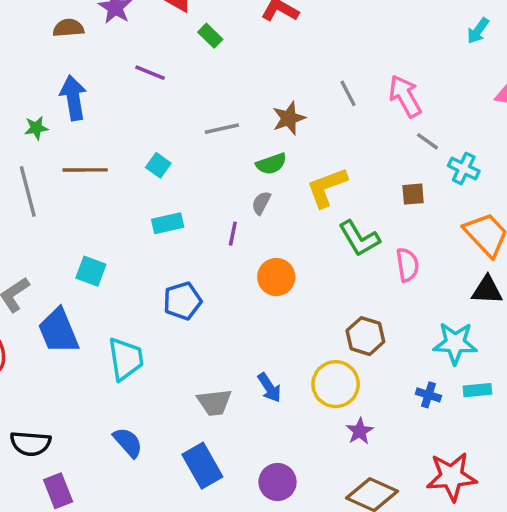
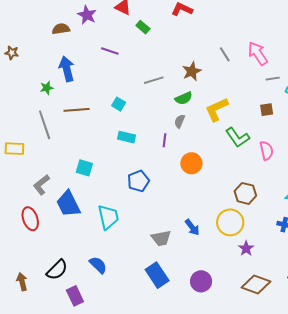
gray line: (428, 141) -> (273, 79), turned -40
cyan rectangle: (168, 223) -> (127, 137), turned 30
blue semicircle: (128, 442) -> (98, 265), moved
black semicircle: (31, 443) -> (57, 270), turned -45

